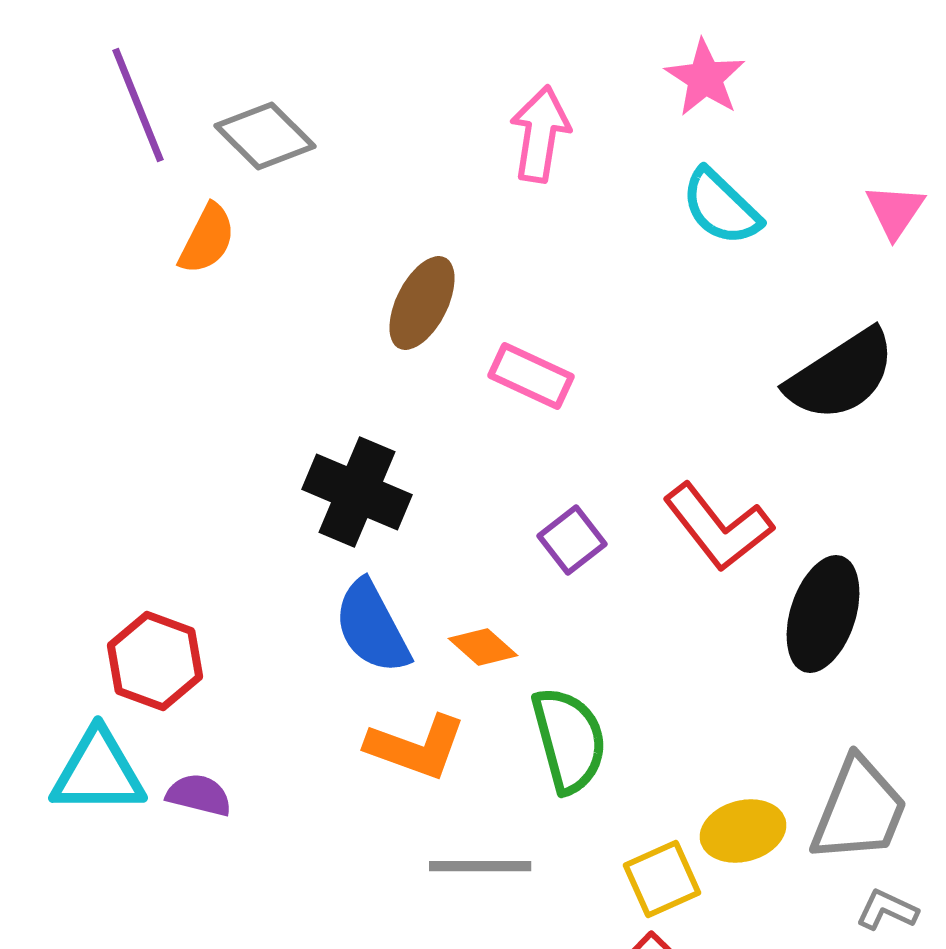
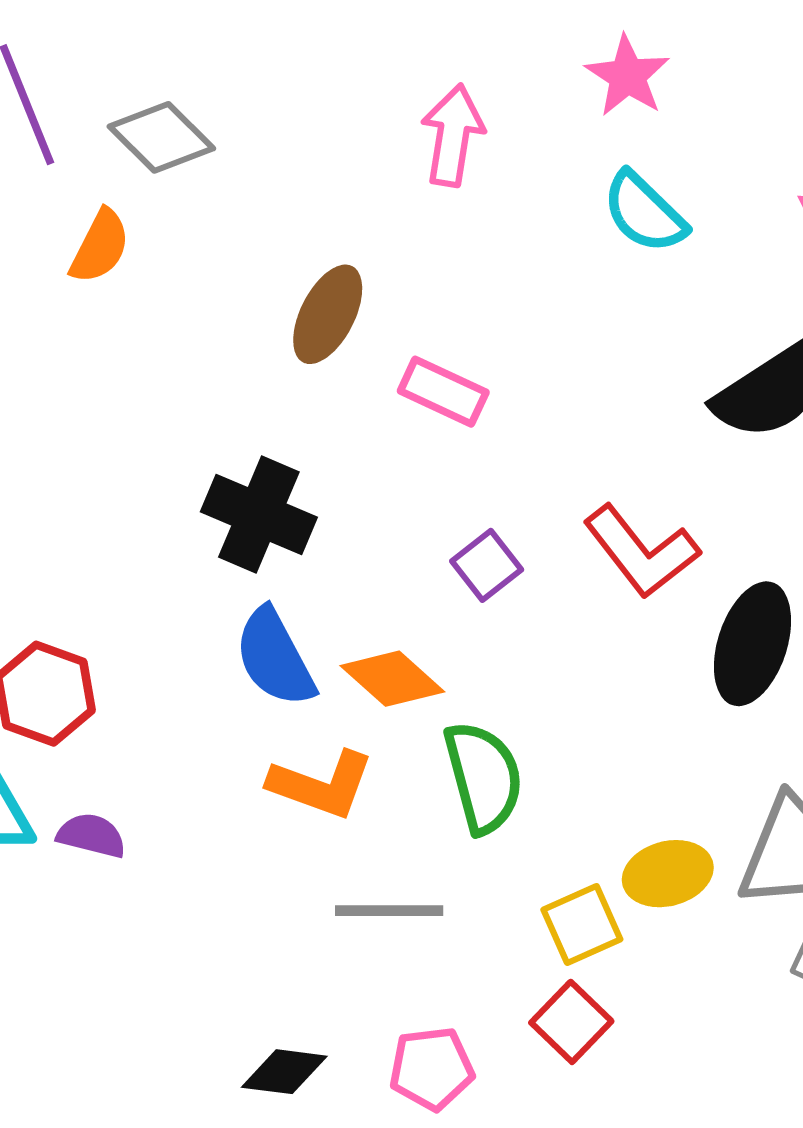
orange diamond: (483, 647) -> (392, 679), size x1.4

